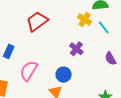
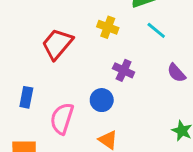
yellow cross: (85, 19) -> (108, 27), moved
blue circle: (64, 75) -> (102, 100), moved

